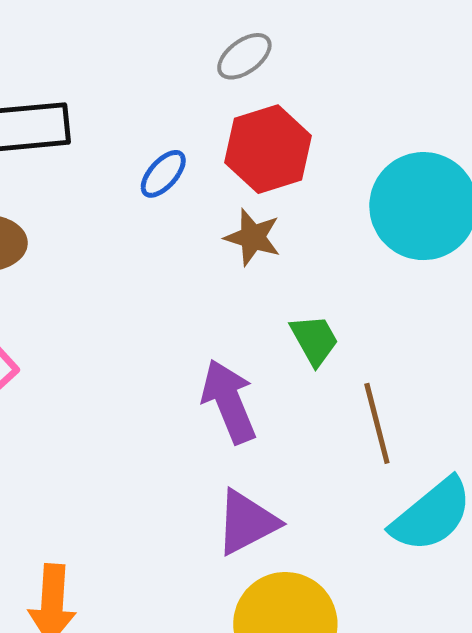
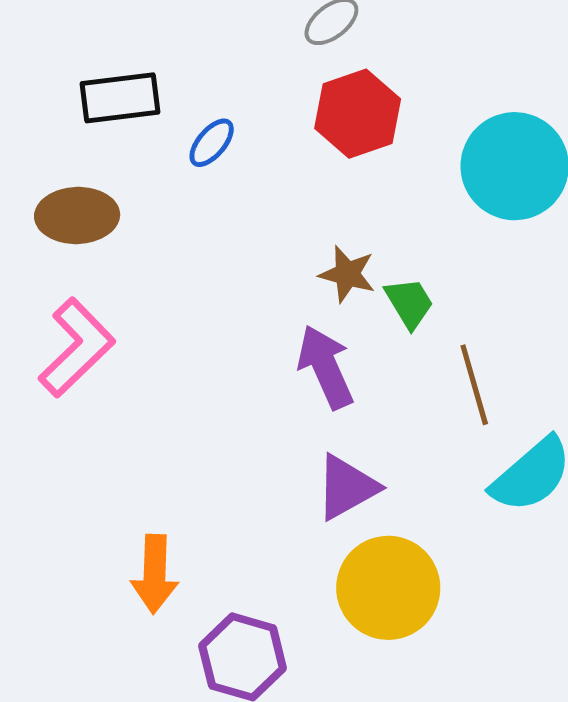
blue ellipse: (163, 174) -> (212, 143), moved
brown star: (253, 237) -> (347, 274), moved

